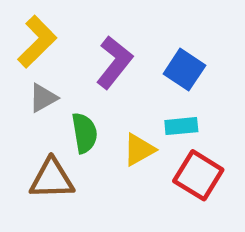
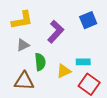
yellow L-shape: (37, 42) -> (22, 20), turned 30
blue square: (184, 70) -> (88, 20), moved, turned 30

